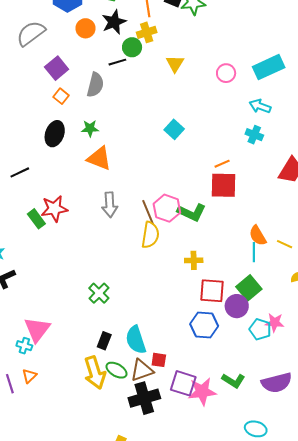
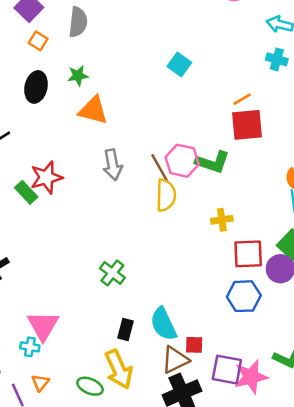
green ellipse: (117, 370) -> (90, 386), moved

